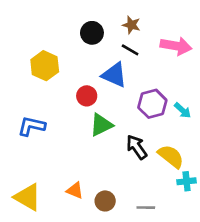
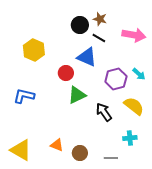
black circle: (92, 33) -> (80, 25), moved
cyan arrow: (183, 110) -> (139, 74), moved
yellow semicircle: (171, 156) -> (134, 106), moved
cyan cross: (187, 181) -> (130, 138), moved

